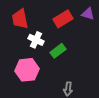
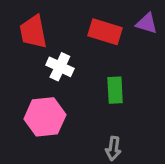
red rectangle: (63, 19) -> (105, 32), turned 48
green rectangle: (58, 51) -> (115, 90), moved, turned -56

